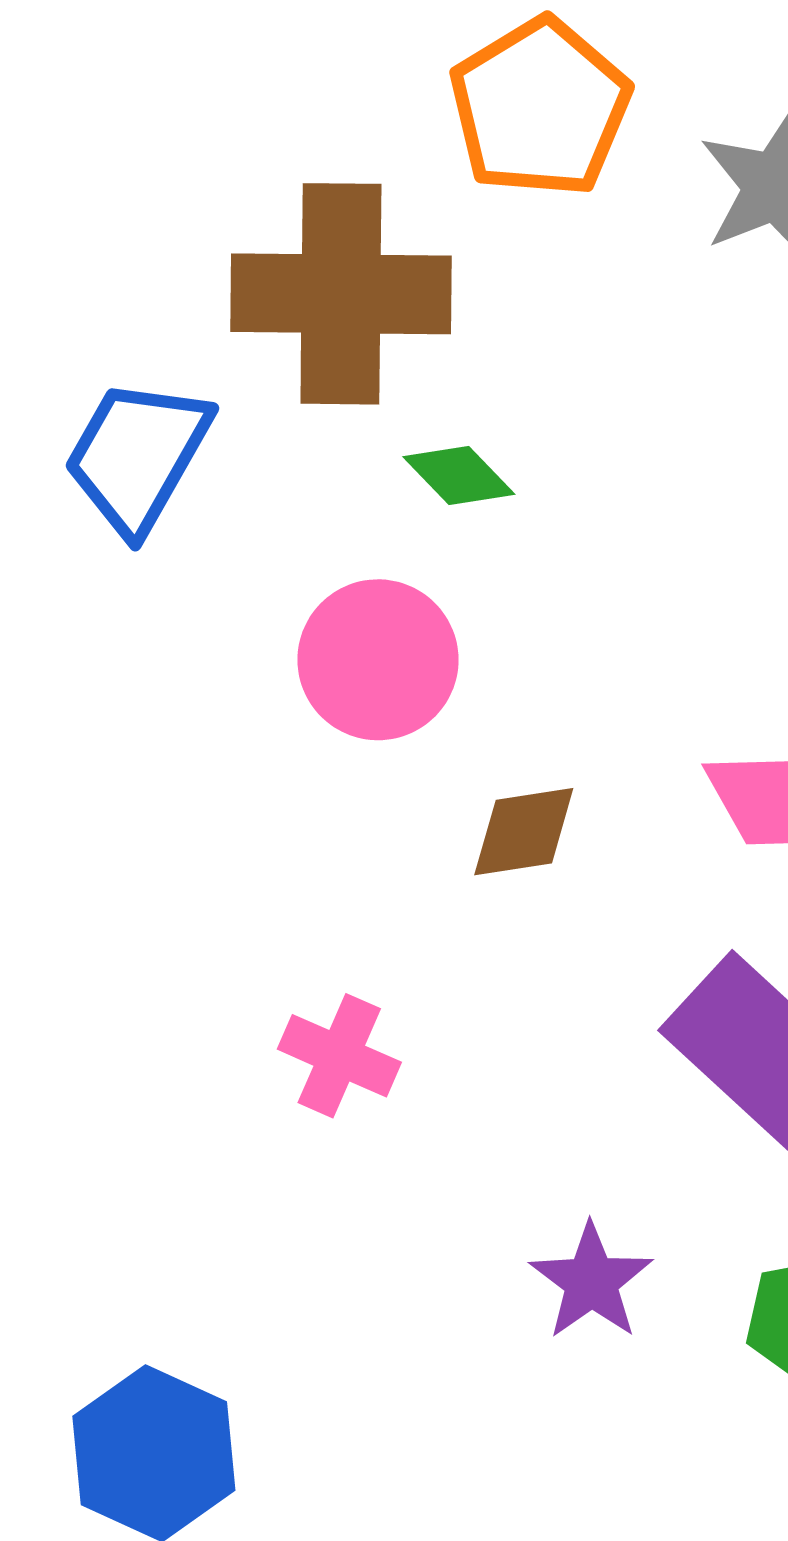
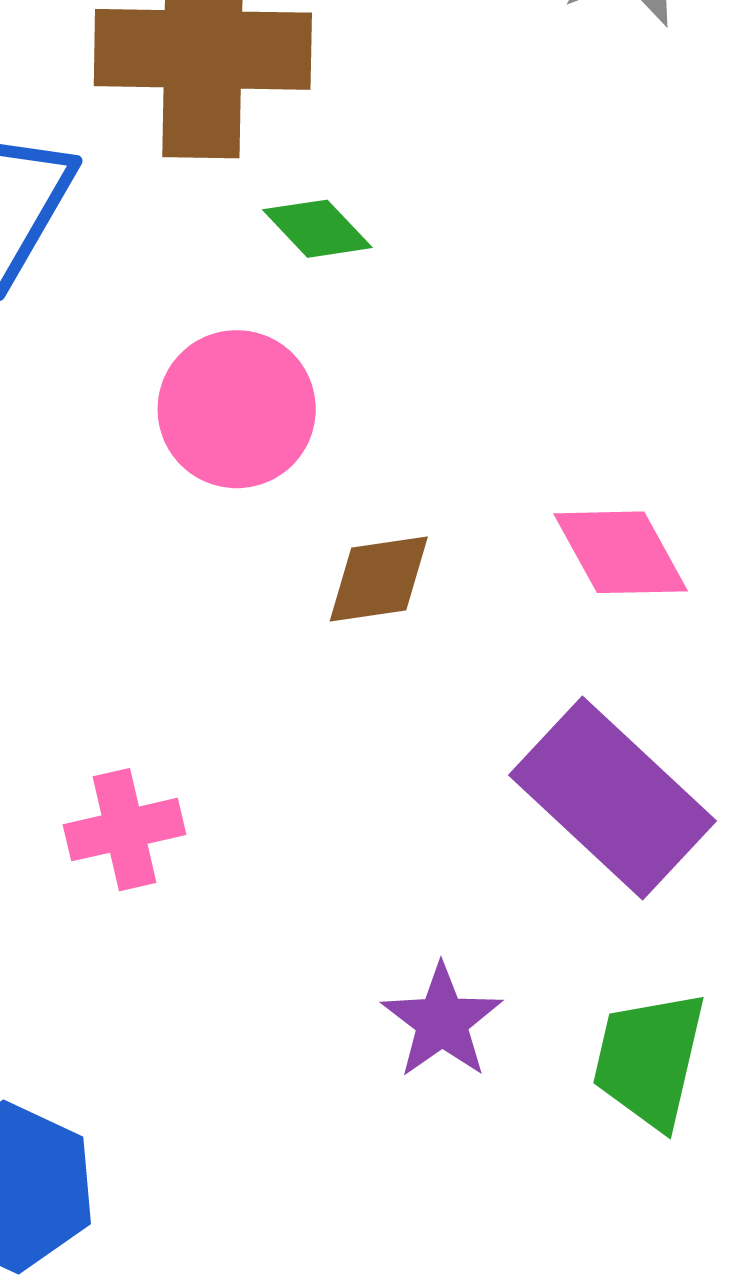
pink cross: (339, 1056) -> (125, 830), moved, turned -37

